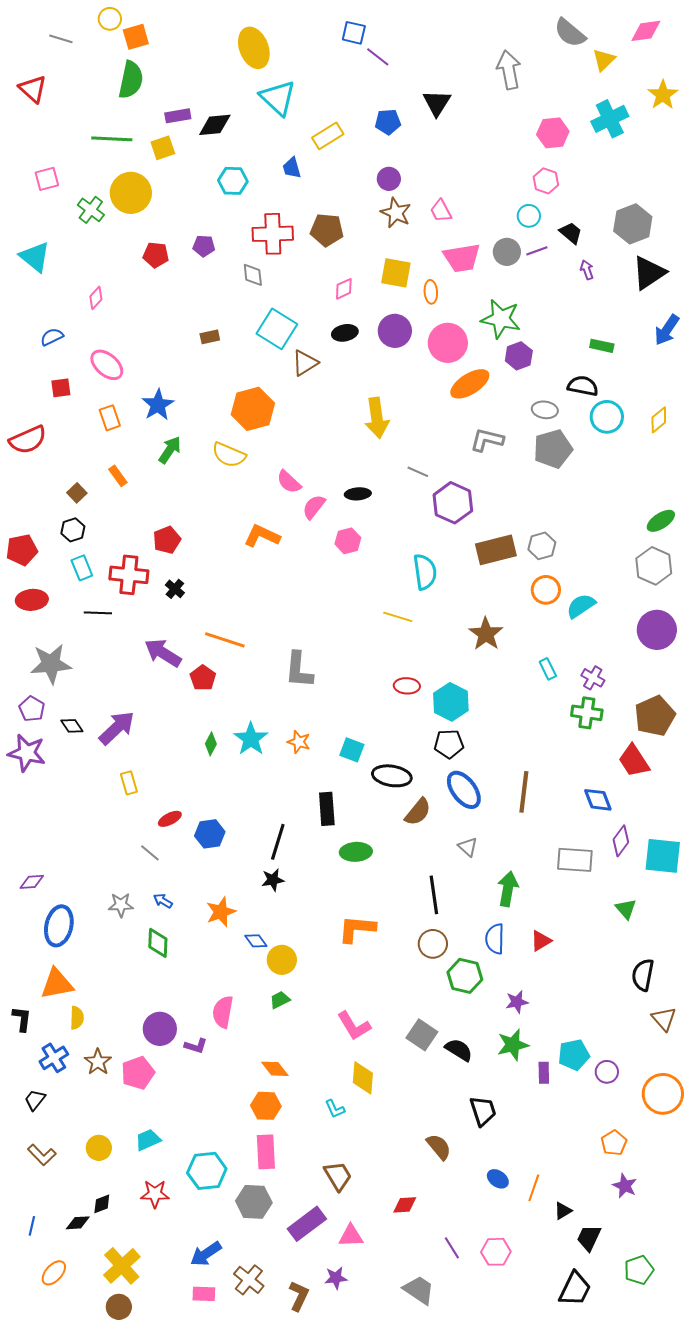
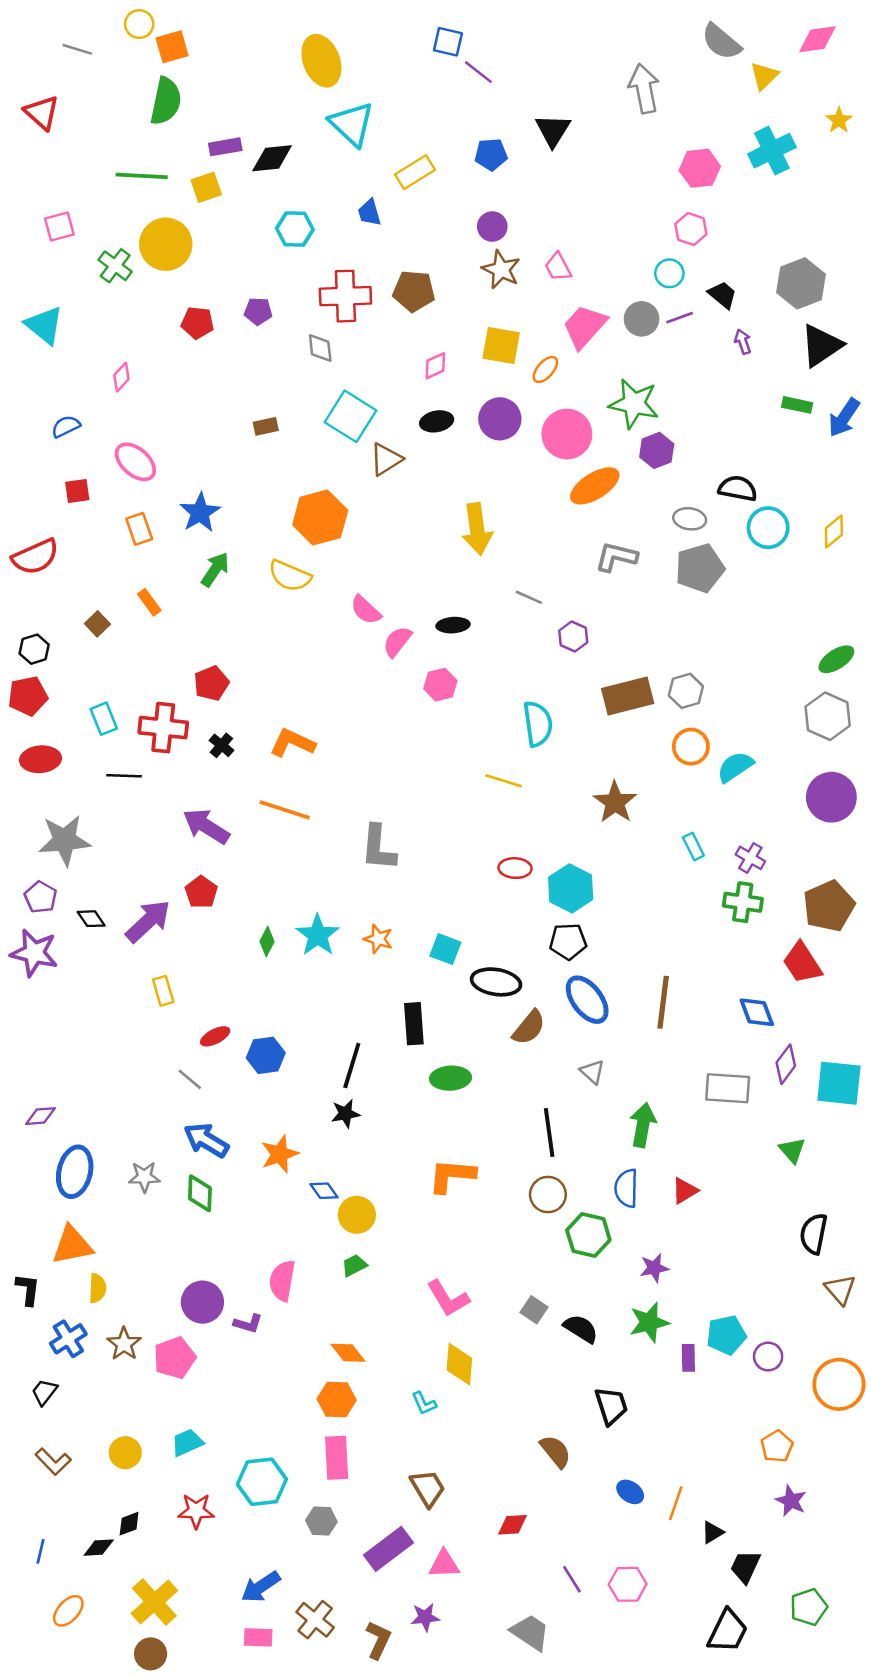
yellow star: (663, 95) -> (839, 120), size x0.7
pink trapezoid: (462, 258) -> (585, 326), turned 141
orange ellipse: (431, 292) -> (545, 369), turned 45
green rectangle: (602, 346) -> (797, 405), moved
purple hexagon: (453, 503) -> (573, 636), size x0.6
black hexagon: (73, 530) -> (34, 649), moved
orange L-shape: (262, 536) -> (292, 743), moved
red pentagon: (203, 678) -> (201, 892), moved
blue arrow: (163, 901) -> (206, 1140), size x1.8
gray star: (121, 905) -> (144, 1177), moved
gray square: (422, 1035) -> (534, 1310), size x0.7
gray hexagon: (254, 1202) -> (321, 1521), size x0.7

